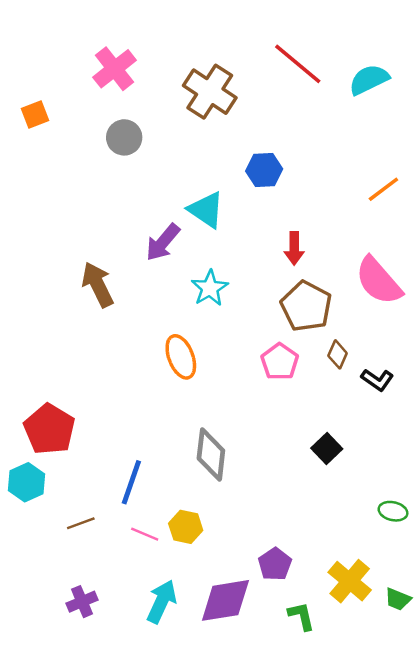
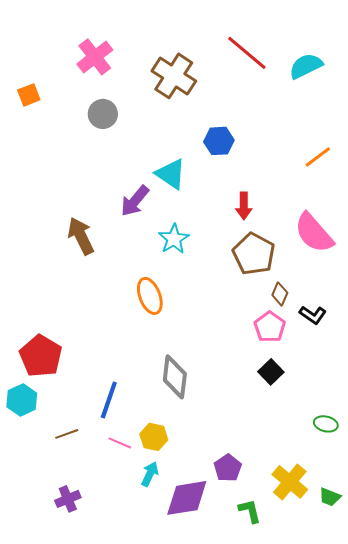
pink pentagon: (280, 362) -> (270, 327), moved
cyan arrow: (162, 602) -> (150, 474), moved, size x0.7

